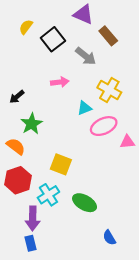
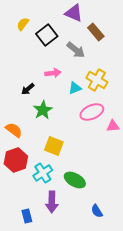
black arrow: (17, 97) -> (28, 89), moved
cyan triangle: (85, 108) -> (75, 88), moved
green star: (32, 124) -> (43, 110), moved
purple arrow: (33, 218) -> (52, 202), moved

